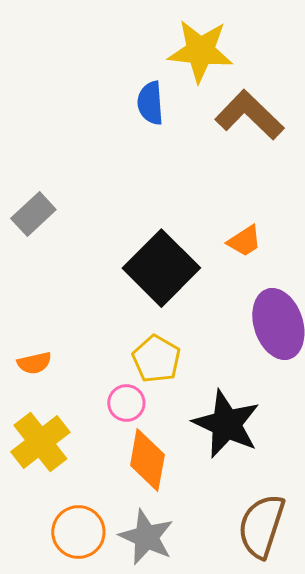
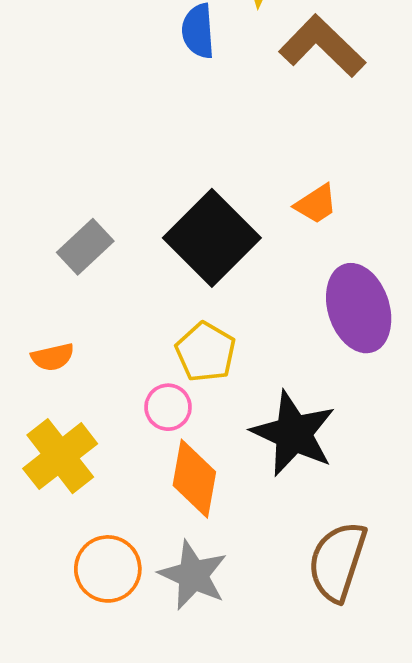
gray rectangle: (33, 214) -> (85, 247), moved

